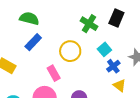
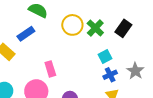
blue rectangle: (33, 42) -> (26, 34), moved
yellow circle: (70, 51) -> (72, 25), moved

